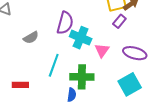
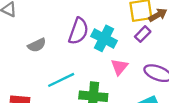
cyan cross: (81, 38) -> (104, 38), moved
cyan line: (54, 65) -> (61, 80), turned 40

